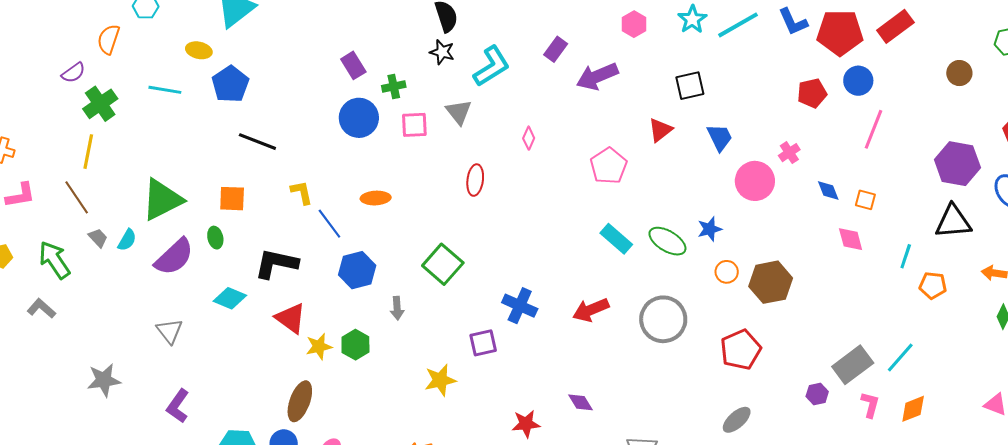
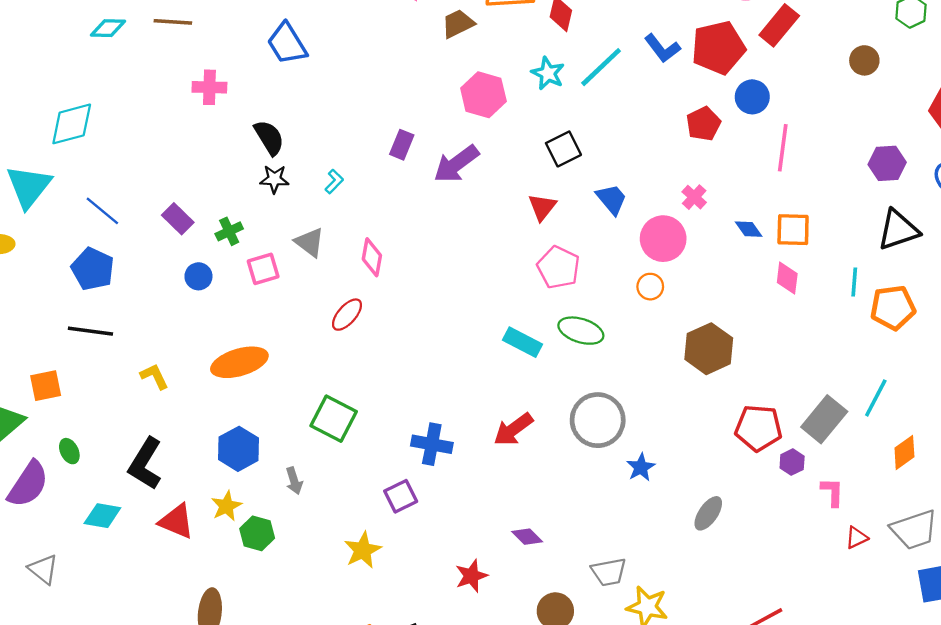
pink hexagon: (634, 24) -> (483, 95), size x1.5
cyan L-shape: (492, 66) -> (334, 182), size x0.5
blue pentagon: (230, 84) -> (93, 269), moved
blue circle: (359, 118) -> (198, 276), size x0.6
pink diamond: (529, 138) -> (372, 257), moved, size x1.4
purple hexagon: (957, 164) -> (887, 163), size x0.7
pink pentagon: (609, 166) -> (558, 267), moved
red ellipse: (475, 180) -> (347, 315), turned 48
orange ellipse: (376, 198) -> (239, 362), size x1.6
orange square: (232, 199) -> (46, 386), moved
orange square: (865, 200) -> (793, 230), size x1.5
blue line: (329, 224) -> (102, 211), moved
blue star: (710, 229) -> (641, 467), moved
pink diamond: (851, 239) -> (787, 278), turned 36
black L-shape: (276, 264) -> (145, 464), turned -57
orange circle: (727, 272) -> (650, 287), moved
orange pentagon: (933, 285) -> (893, 308), size x1.4
yellow star: (319, 346) -> (226, 506), moved
red pentagon: (741, 350) -> (758, 428), moved, turned -30
pink L-shape: (870, 405) -> (832, 492), moved

